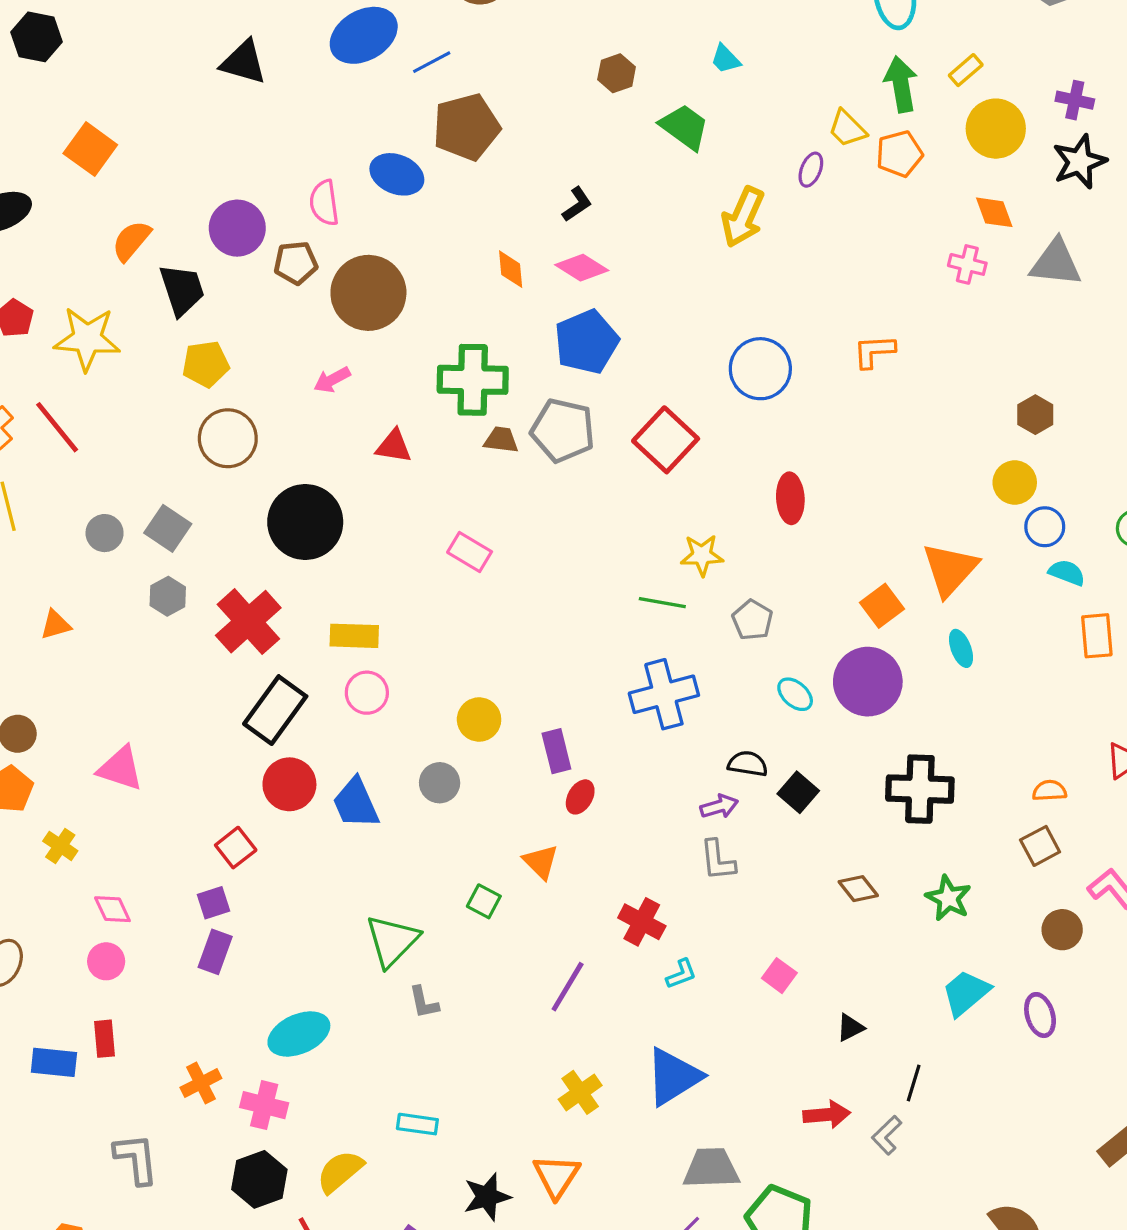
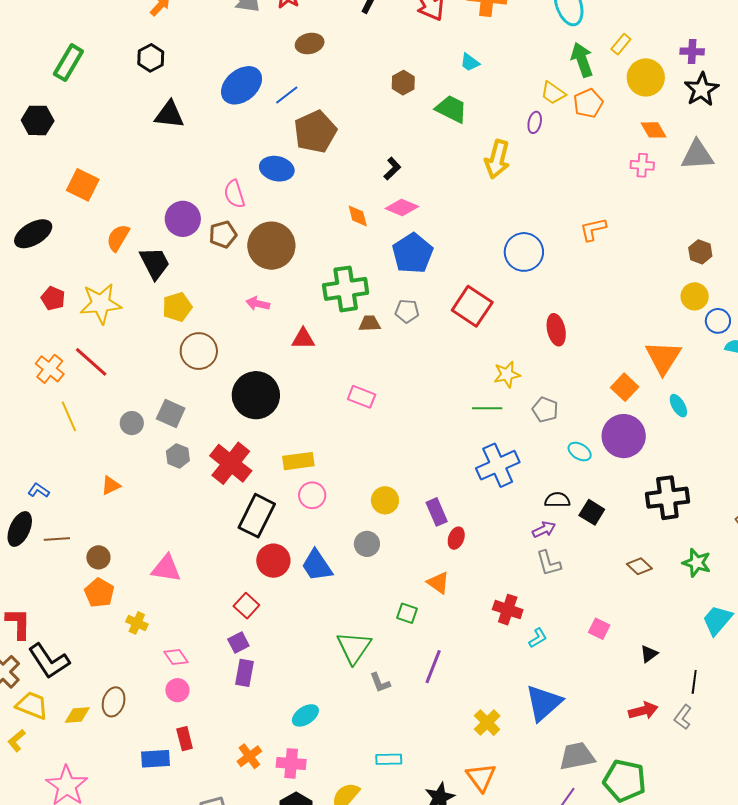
pink arrow: (332, 380) -> (258, 304), turned 50
gray pentagon: (563, 430) -> (407, 311), size x0.6
purple line: (568, 987) -> (433, 667), moved
cyan ellipse: (299, 1034) -> (305, 715), size x0.7

